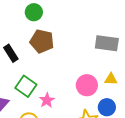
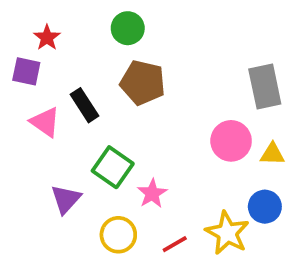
gray rectangle: (107, 43) -> (265, 86), turned 70
pink circle: (87, 85) -> (231, 141), moved

